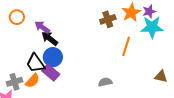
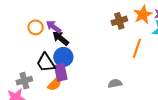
orange circle: (17, 17) -> (36, 27), moved
purple rectangle: (51, 73) -> (61, 72), turned 36
orange semicircle: (33, 81) -> (55, 84), moved

